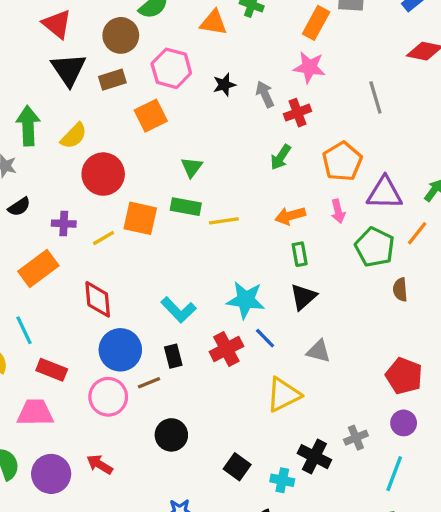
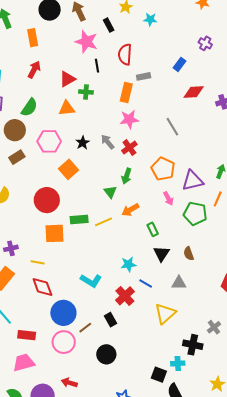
orange square: (151, 116) -> (68, 169), moved
green triangle: (192, 167) -> (110, 192), moved
red circle: (103, 174) -> (47, 200), moved
orange arrow: (290, 216) -> (130, 210), moved
yellow line: (104, 238) -> (38, 262), moved, turned 56
brown semicircle: (400, 290) -> (189, 254), moved
cyan star: (246, 300) -> (128, 264), size x0.7
black rectangle: (173, 356) -> (110, 320), moved
black square: (237, 467) -> (159, 375), moved

